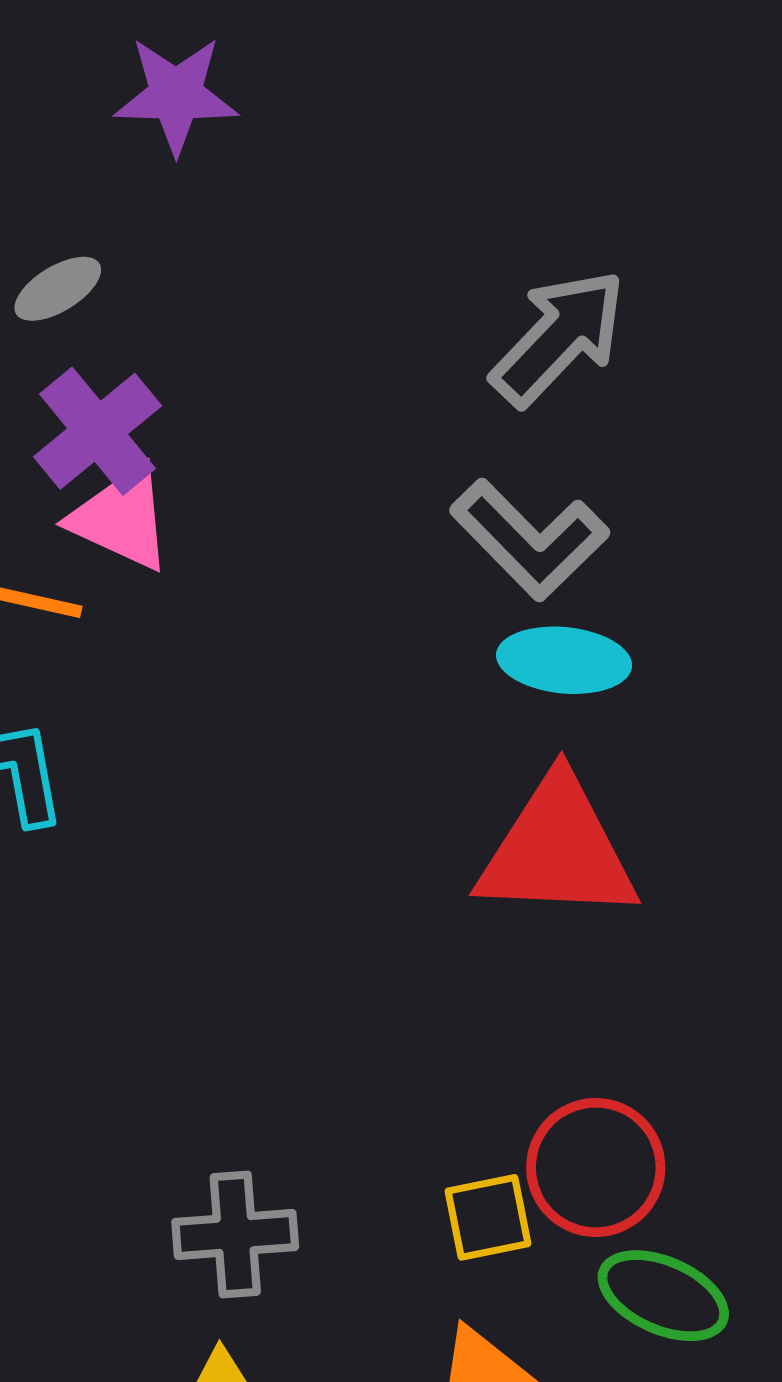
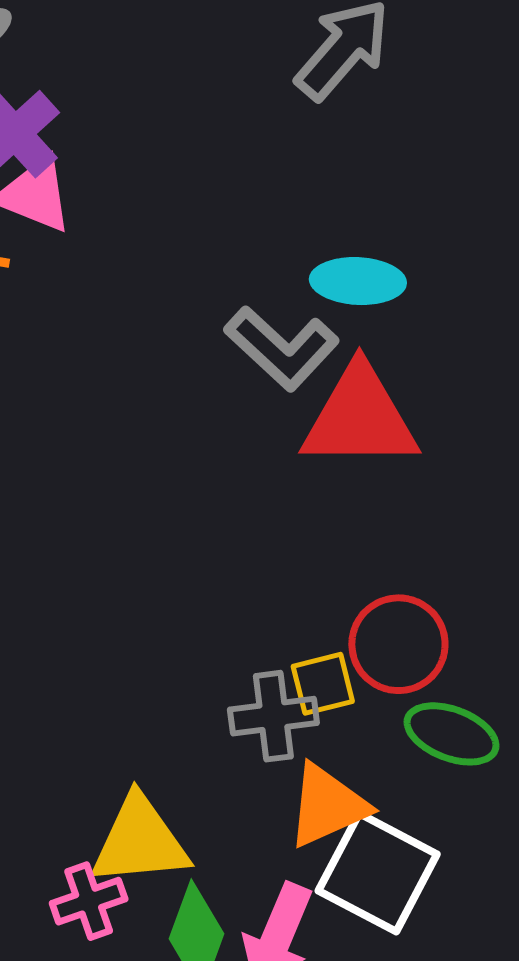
gray L-shape: (530, 540) -> (282, 348), moved
gray cross: (235, 1234) -> (273, 716), moved

